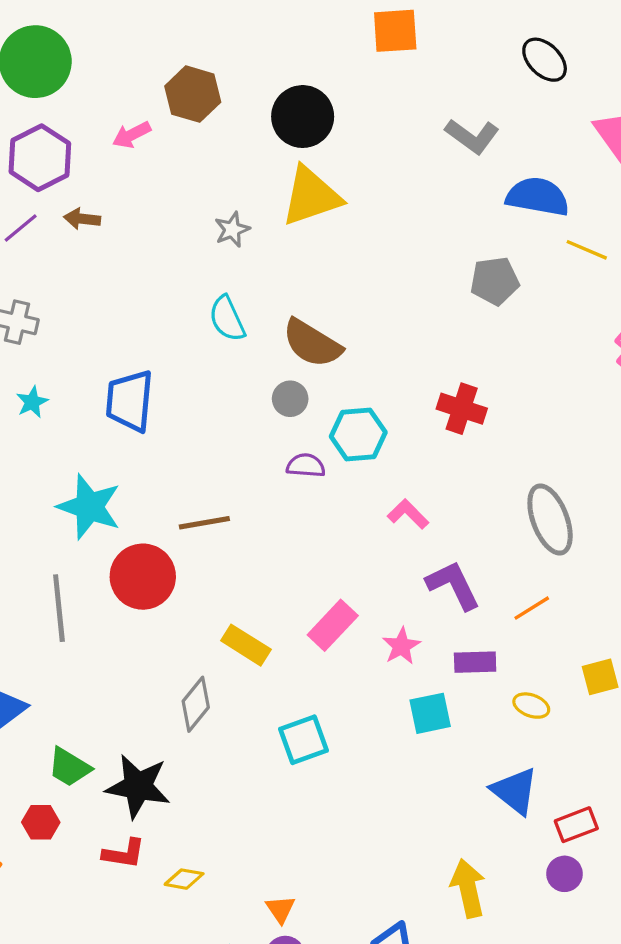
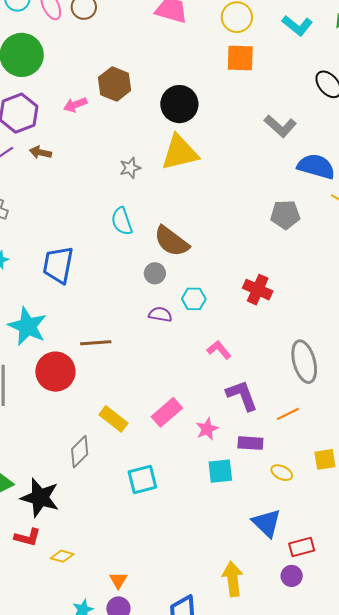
cyan hexagon: (358, 434) -> (194, 299), size x0.7

